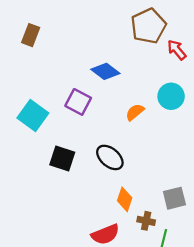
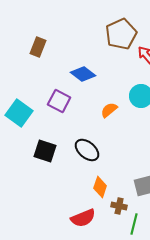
brown rectangle: (31, 35) -> (38, 47), moved

